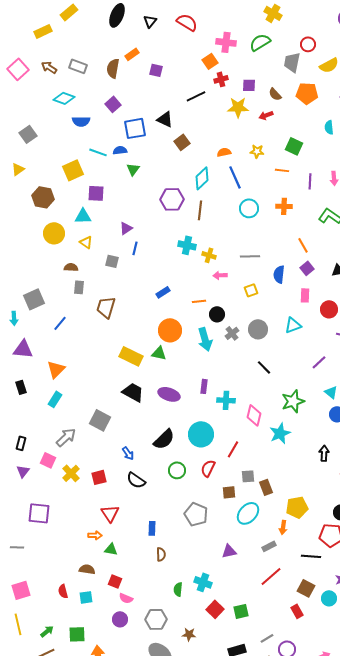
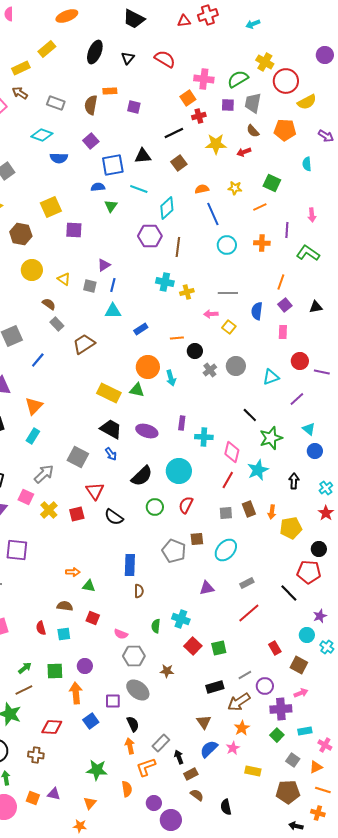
yellow cross: (273, 13) -> (265, 62), moved
red circle: (308, 44) -> (286, 81), size x1.6
orange rectangle: (132, 54) -> (110, 91), turned 32
gray trapezoid: (292, 62) -> (253, 103), moved
brown arrow: (49, 67) -> (20, 93), moved
purple square: (249, 85) -> (228, 105), moved
black triangle: (165, 119) -> (143, 156), turned -30
brown square: (182, 142) -> (179, 163), moved
cyan line: (98, 152) -> (139, 189), moved
orange line: (282, 170) -> (260, 207), turned -32
cyan diamond: (202, 178) -> (167, 208), moved
purple line: (310, 181) -> (287, 230), moved
cyan triangle: (83, 216) -> (113, 311), moved
orange line: (303, 245) -> (281, 282), turned 49
yellow cross: (209, 255) -> (187, 292), turned -32
gray square: (112, 261) -> (90, 286), moved
brown semicircle: (71, 267) -> (49, 304), turned 32
pink arrow: (220, 275) -> (211, 314), moved
gray rectangle: (79, 287) -> (57, 324), turned -48
yellow square: (251, 290) -> (229, 327), turned -32
brown trapezoid: (106, 307) -> (84, 344), turned 40
red circle: (329, 309) -> (300, 361), moved
cyan triangle: (293, 325) -> (271, 377), moved
cyan arrow: (205, 339) -> (171, 378), moved, size x0.7
black line: (264, 367) -> (250, 415), moved
red line: (233, 449) -> (228, 480), moved
blue arrow: (128, 453) -> (111, 454), moved
black arrow: (324, 453) -> (294, 481), moved
brown rectangle: (266, 487) -> (249, 509), moved
brown square: (229, 492) -> (197, 539), moved
yellow pentagon: (297, 507) -> (291, 528), moved
red triangle: (110, 513) -> (95, 491), moved
orange arrow: (283, 527) -> (272, 512), moved
blue rectangle: (152, 528) -> (130, 565), size x1.5
black line: (311, 556) -> (289, 593), turned 42
brown square: (306, 588) -> (299, 665), moved
pink semicircle: (126, 598) -> (121, 634), moved
purple circle: (120, 619) -> (85, 666), moved

